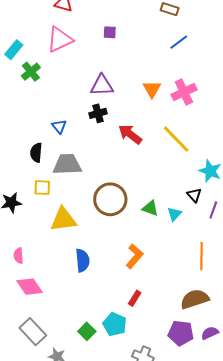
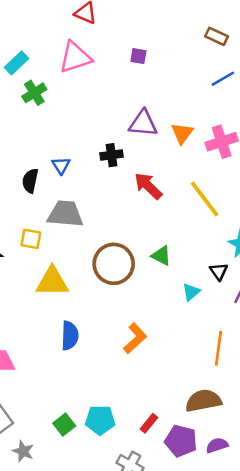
purple triangle: (102, 85) -> (143, 123), moved
black semicircle: (36, 153) -> (30, 181), moved
green triangle: (150, 208) -> (161, 256), moved
red rectangle: (135, 298) -> (149, 423), moved
cyan pentagon: (115, 324) -> (100, 420), turned -30

